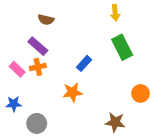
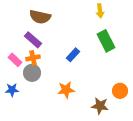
brown semicircle: (46, 20) -> (40, 17), size x1.5
orange star: (72, 92) -> (66, 90), moved
orange circle: (141, 93) -> (120, 91), moved
gray circle: (37, 123) -> (32, 73), moved

